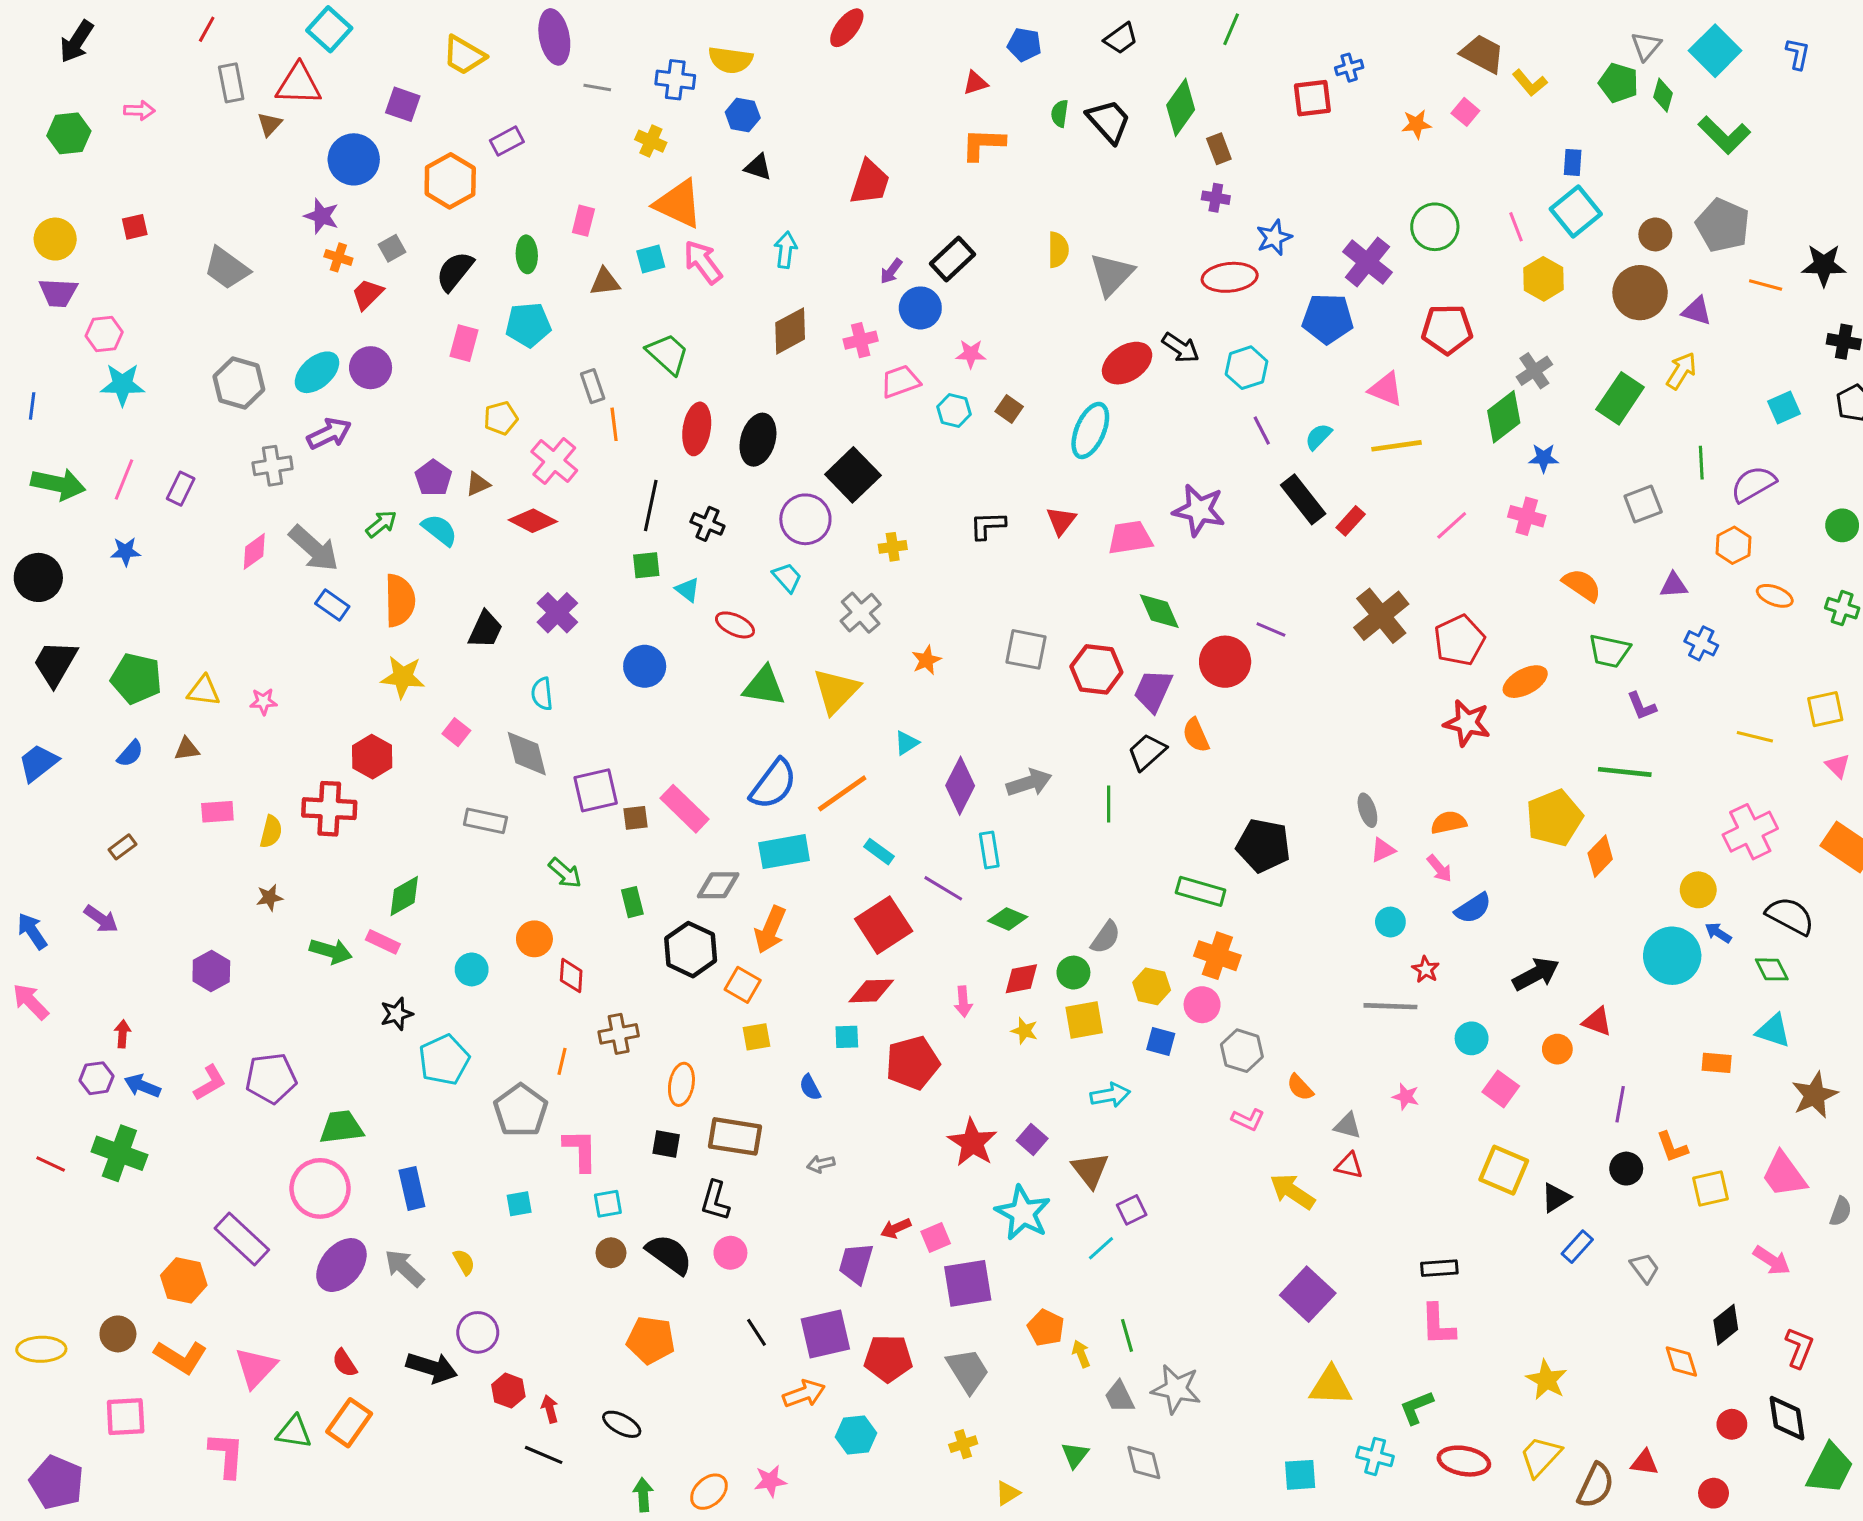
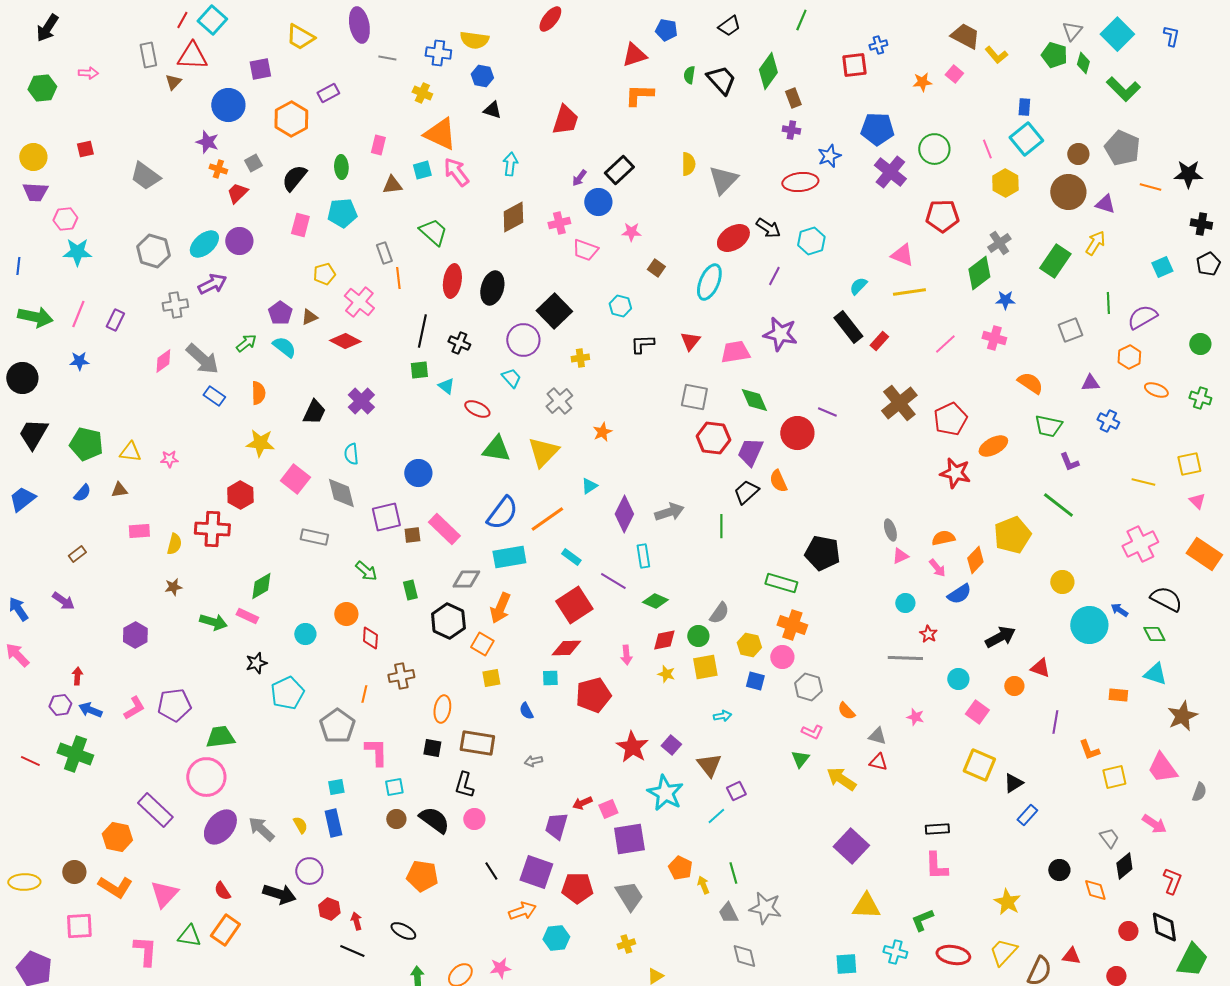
red line: (207, 29) -> (182, 20), moved
red triangle: (975, 83) -> (634, 55), size x1.5
purple square: (403, 104) -> (260, 69), turned -30
blue pentagon: (1328, 319) -> (877, 129), moved
pink trapezoid: (900, 381) -> (585, 250), turned -140
cyan hexagon: (954, 411) -> (620, 306), moved
purple line: (1262, 430) -> (774, 276), moved, turned 54
orange semicircle: (400, 600) -> (258, 393), size x0.7
gray square: (1026, 649) -> (694, 397), moved
blue circle: (645, 666) -> (418, 473), moved
pink square: (456, 732) -> (295, 479), size x1.6
green line: (1625, 772) -> (1058, 505), turned 32
orange diamond: (1600, 856) -> (975, 560), moved
yellow circle: (1698, 890) -> (1062, 582), moved
cyan arrow: (1110, 1095) -> (722, 716), size x0.7
black circle: (1626, 1169) -> (1059, 870), moved
blue rectangle: (412, 1188) -> (333, 823), moved
gray trapezoid: (1645, 1268) -> (1109, 838), moved
purple square: (825, 1334) -> (536, 872), turned 32
green triangle: (1075, 1455) -> (800, 759), moved

